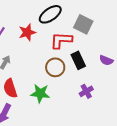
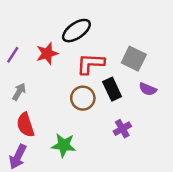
gray square: (83, 24) -> (134, 59), moved
green star: (40, 93) -> (64, 145), moved

